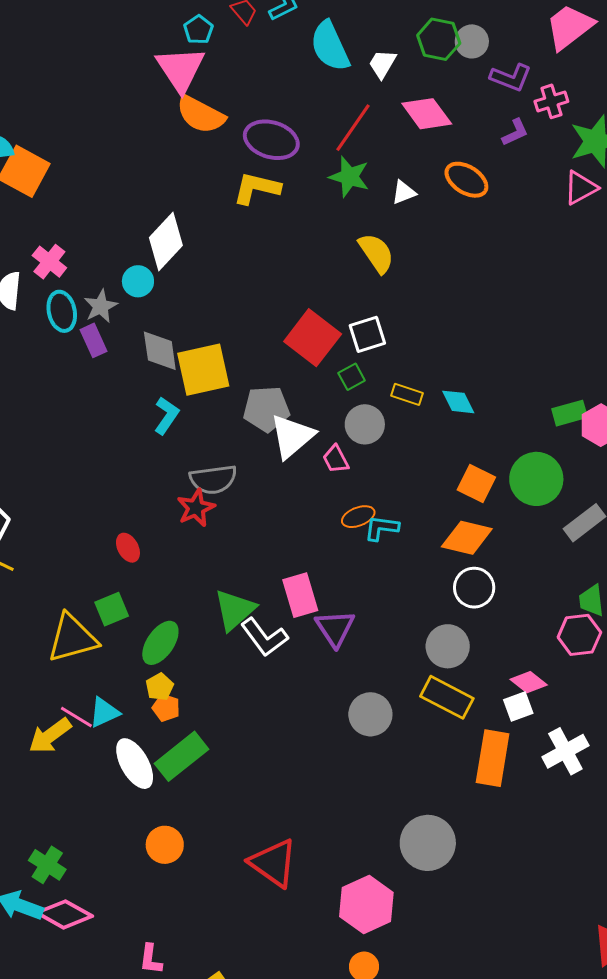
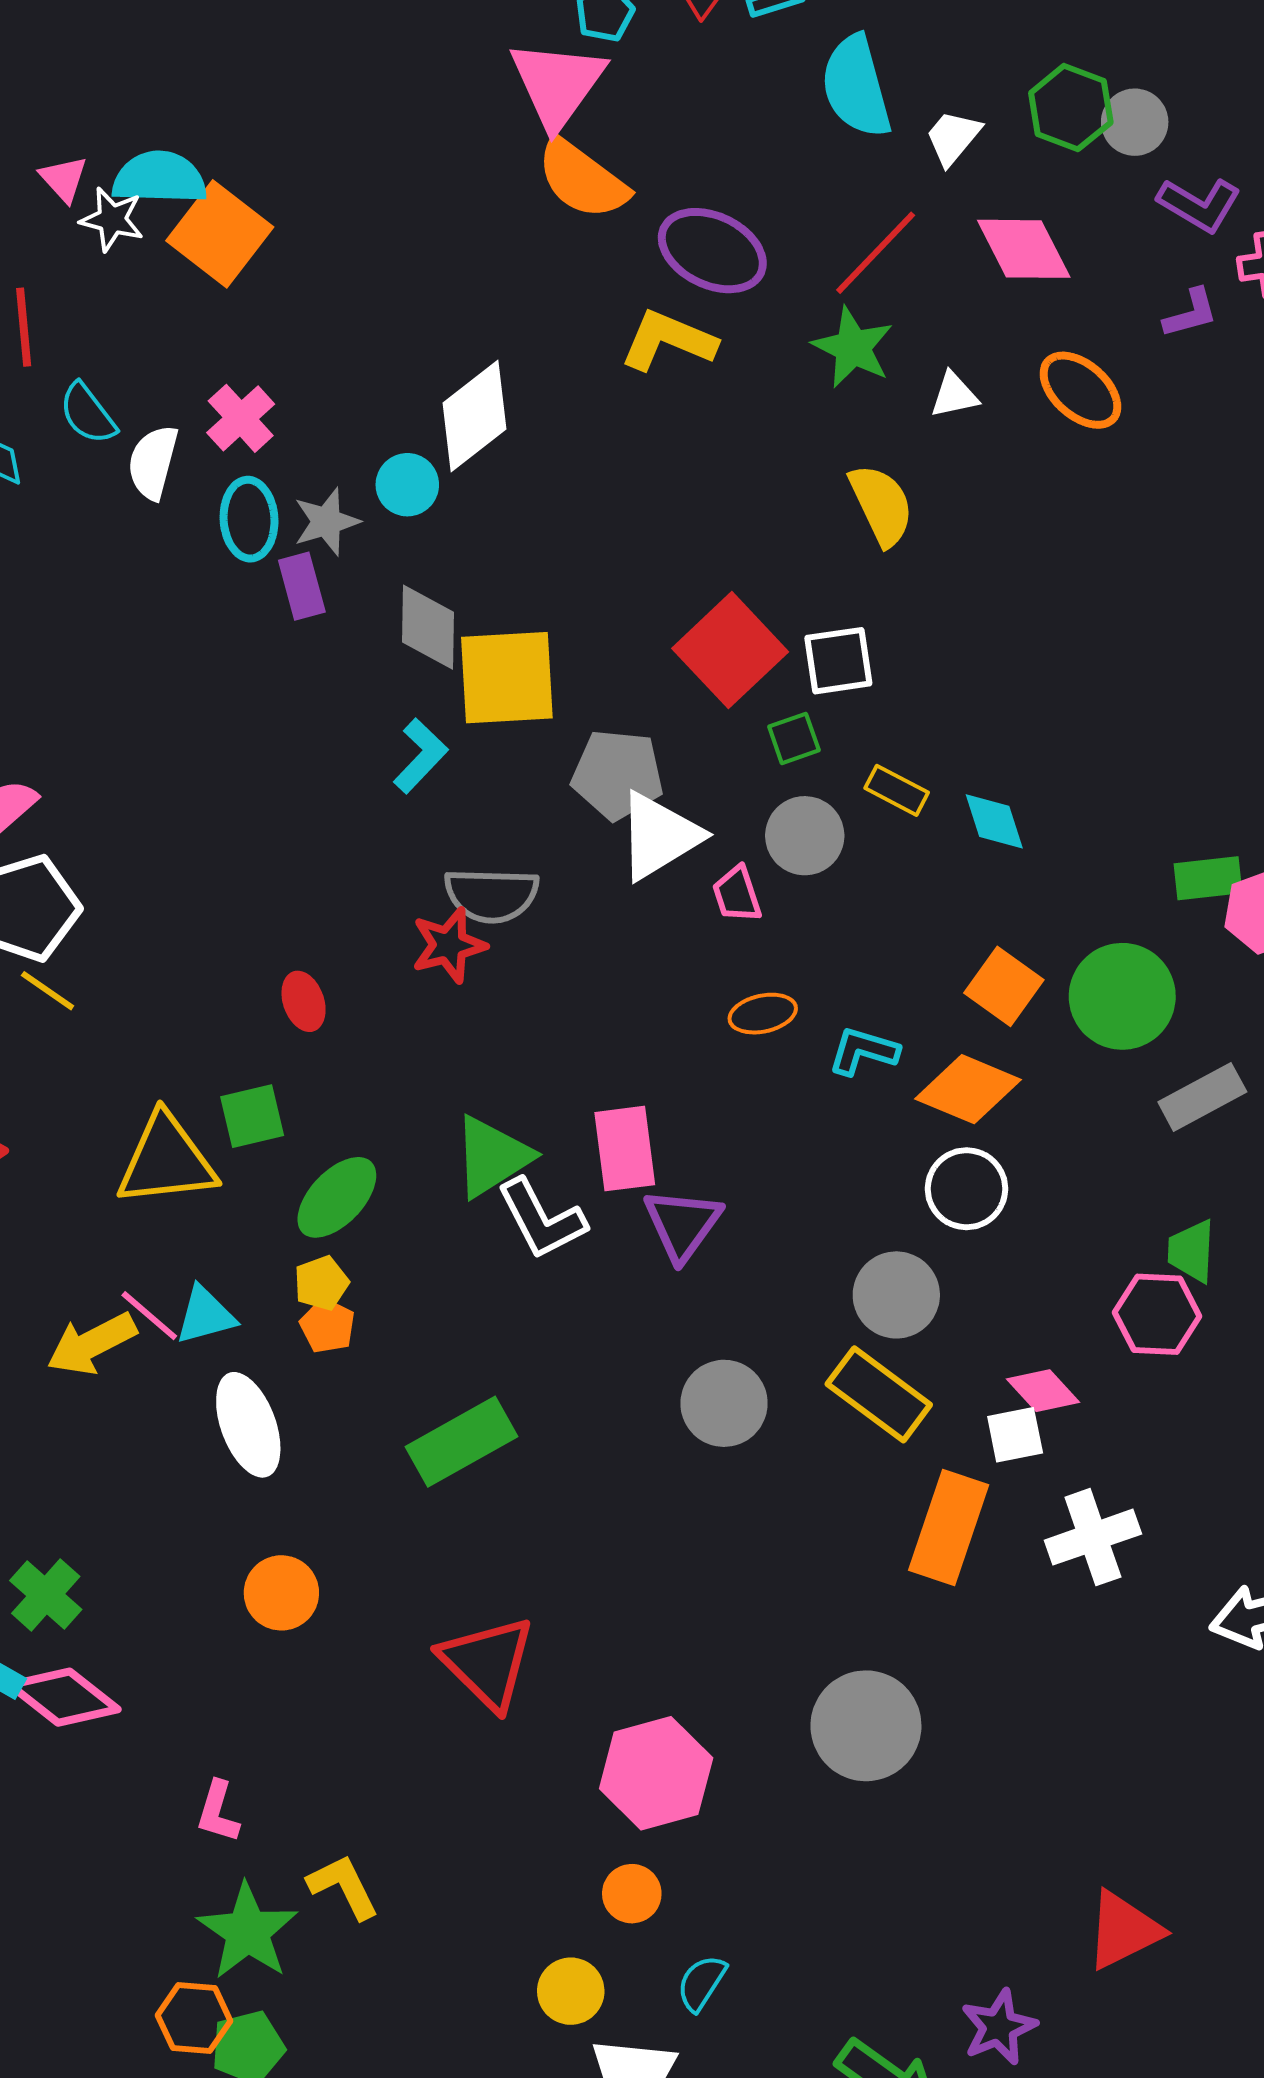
cyan L-shape: (382, 528) -> (863, 1051), moved
green rectangle: (181, 756) -> (461, 1442), moved
gray circle: (428, 843) -> (866, 1726), moved

